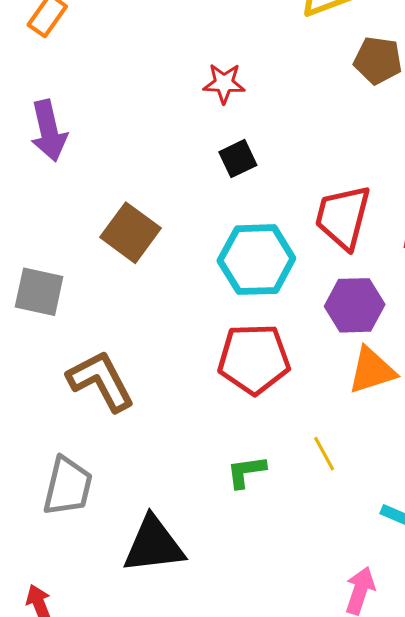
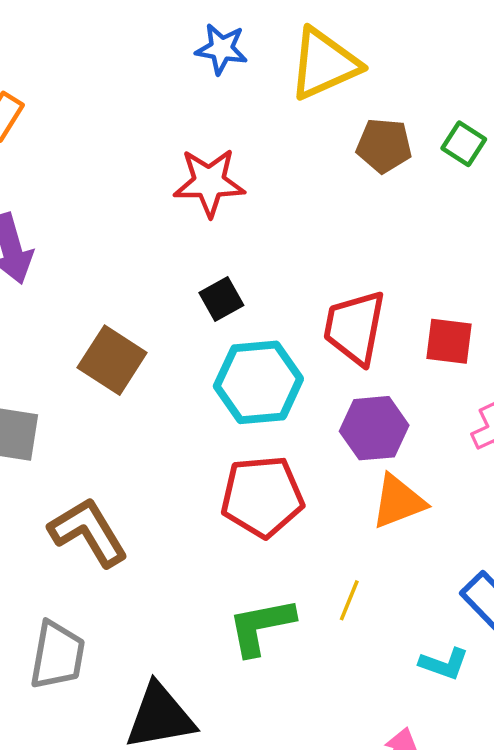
red star: (224, 83) -> (209, 182), size x1.5
black square: (238, 159) -> (221, 299), moved
yellow line: (324, 454) -> (349, 600), turned 54
green L-shape: (246, 472) -> (261, 626), size x1.5

